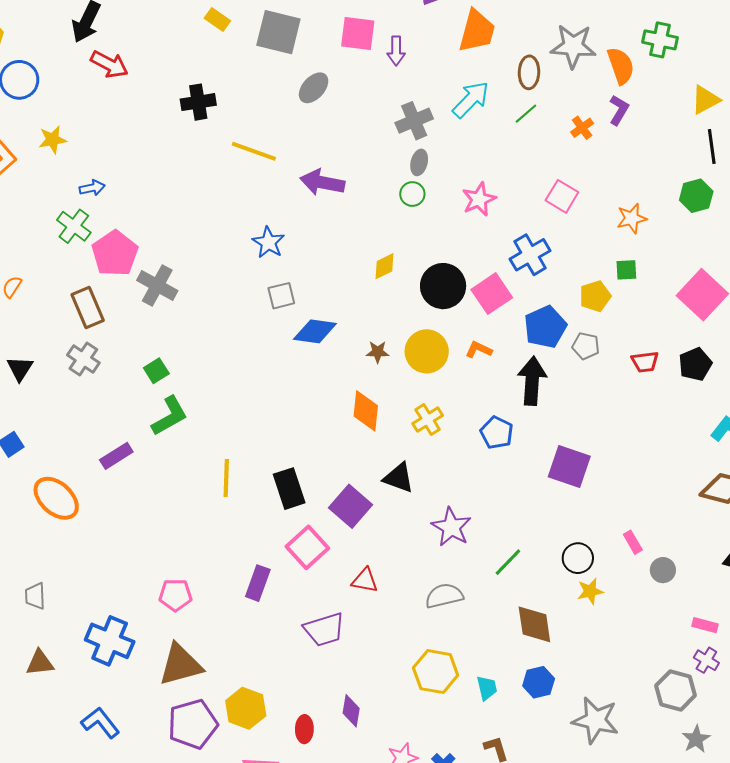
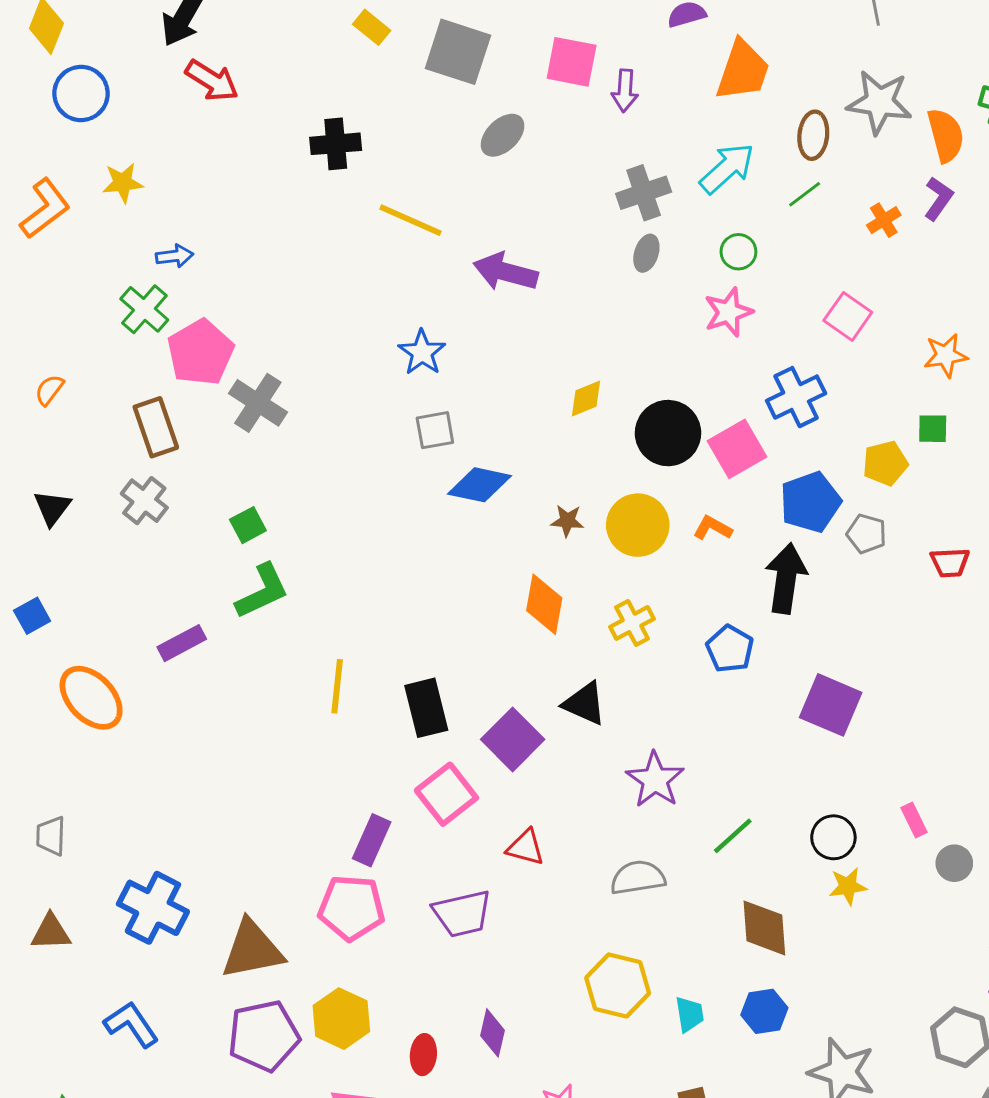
green circle: (412, 194) -> (738, 252), moved
pink pentagon: (175, 595) -> (351, 908), moved, size x1.4

